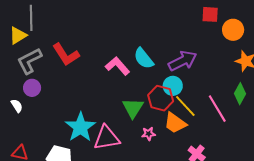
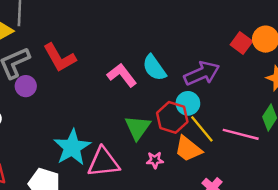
red square: (210, 14) -> (241, 43), moved, turned 30
purple circle: (32, 88) -> (26, 86), moved
pink line: (217, 109) -> (241, 134), turned -48

